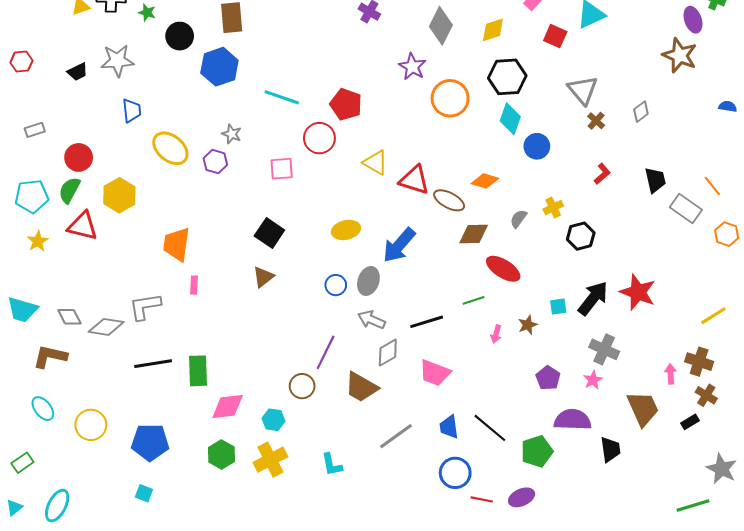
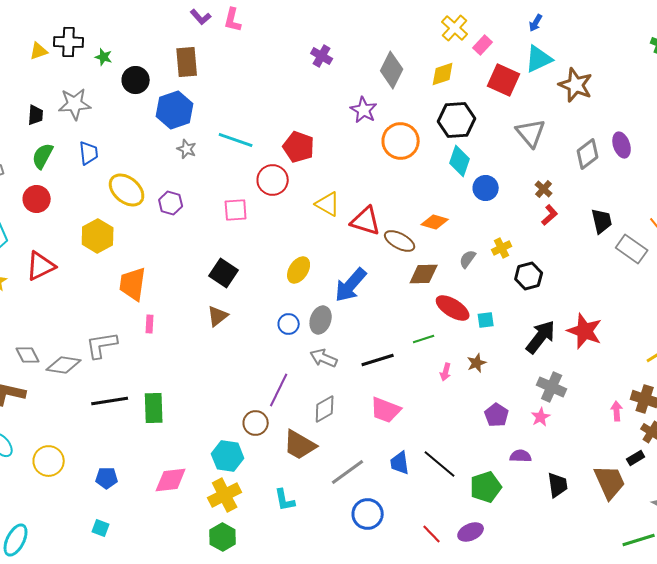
purple ellipse: (693, 20) -> (622, 145), moved
red square: (555, 36) -> (504, 80), size x1.4
brown star: (680, 55) -> (576, 85), moved
black trapezoid: (78, 72) -> (36, 115), turned -60
gray diamond: (641, 112) -> (588, 154), size x1.4
brown cross: (596, 121) -> (544, 189), moved
gray star: (232, 134) -> (187, 149), moved
green semicircle: (69, 190) -> (43, 156), moved
yellow hexagon: (119, 195) -> (98, 236), moved
red triangle: (83, 226) -> (41, 266), turned -40
yellow ellipse: (346, 230) -> (299, 270), turned -44
cyan square: (558, 306) -> (486, 320), moved
gray diamond: (388, 352) -> (325, 409), moved
brown trapezoid: (361, 387) -> (300, 445), moved
pink diamond: (228, 407) -> (171, 480), moved
brown trapezoid: (643, 409) -> (610, 482), moved
cyan hexagon: (274, 420) -> (228, 456), size x1.4
purple semicircle: (573, 420) -> (521, 456), size x0.6
blue pentagon: (150, 442) -> (107, 478), size x0.6
green hexagon: (221, 454) -> (223, 537), moved
blue circle: (455, 473) -> (368, 514), moved
red line: (482, 499) -> (432, 534), turned 35

